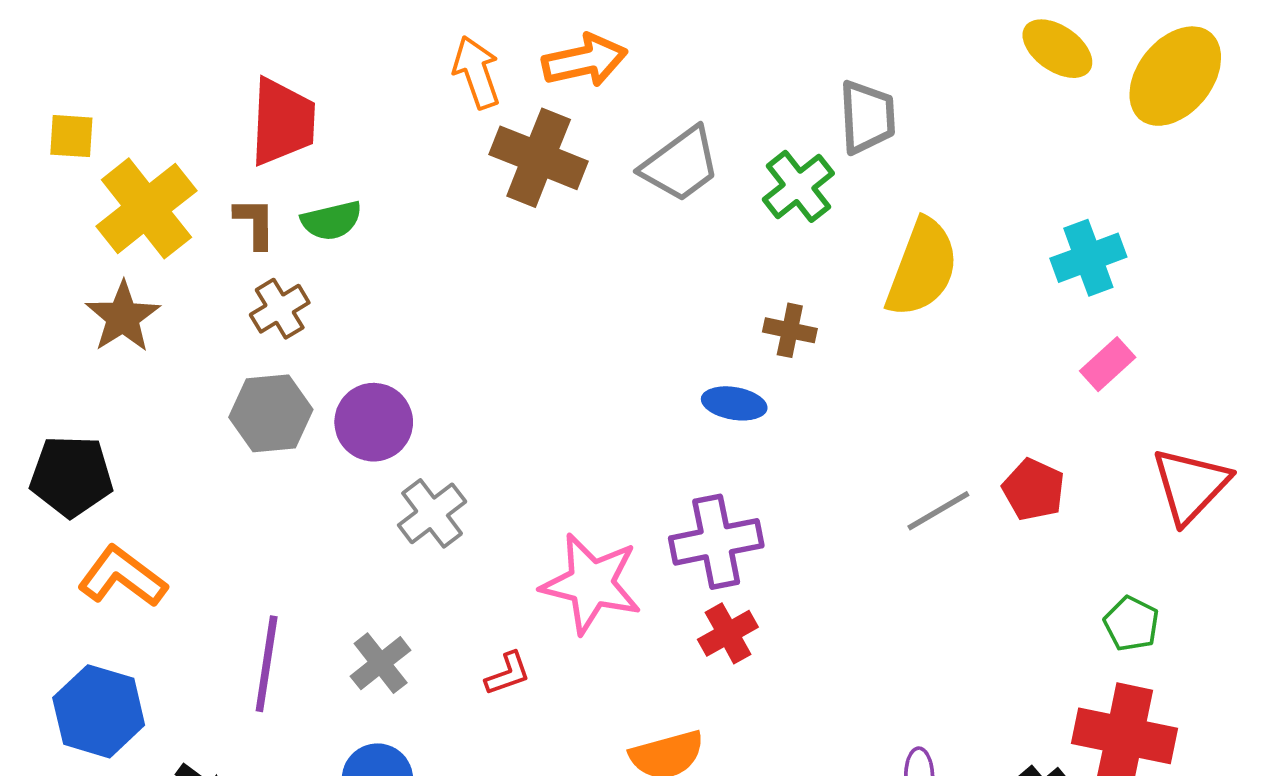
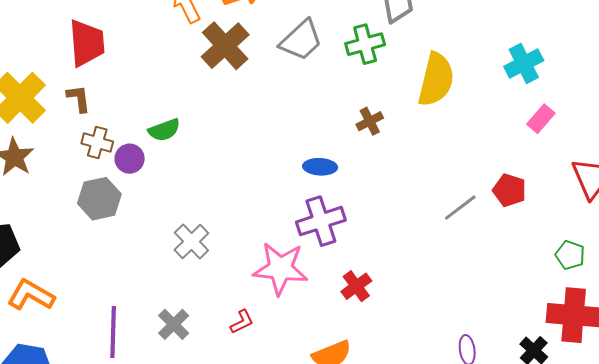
brown cross: (539, 158) -> (225, 46), turned 33
green cross: (798, 186) -> (365, 44), turned 30
green semicircle: (332, 221) -> (164, 130), moved
brown cross: (280, 309) -> (97, 143), turned -36
brown cross: (790, 330) -> (370, 121), turned -32
blue ellipse: (734, 403) -> (320, 167), moved
purple circle: (374, 422) -> (130, 159), moved, size x0.7
purple cross: (716, 542) -> (321, 221), moved

